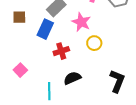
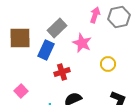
brown square: (19, 17) -> (20, 38), size x1.6
yellow circle: (94, 43) -> (108, 64), moved

